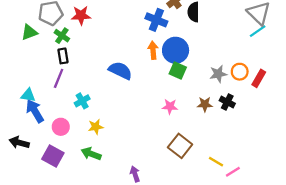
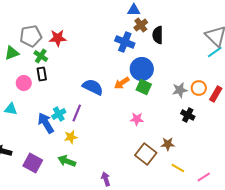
orange arrow: (153, 50) -> (122, 83), moved, turned -119
purple line: (59, 78) -> (77, 113), moved
brown star: (205, 104) -> (168, 144), moved
blue arrow: (35, 111) -> (46, 123), moved
pink circle: (61, 127) -> (24, 83), moved
pink line: (233, 172) -> (204, 177), moved

